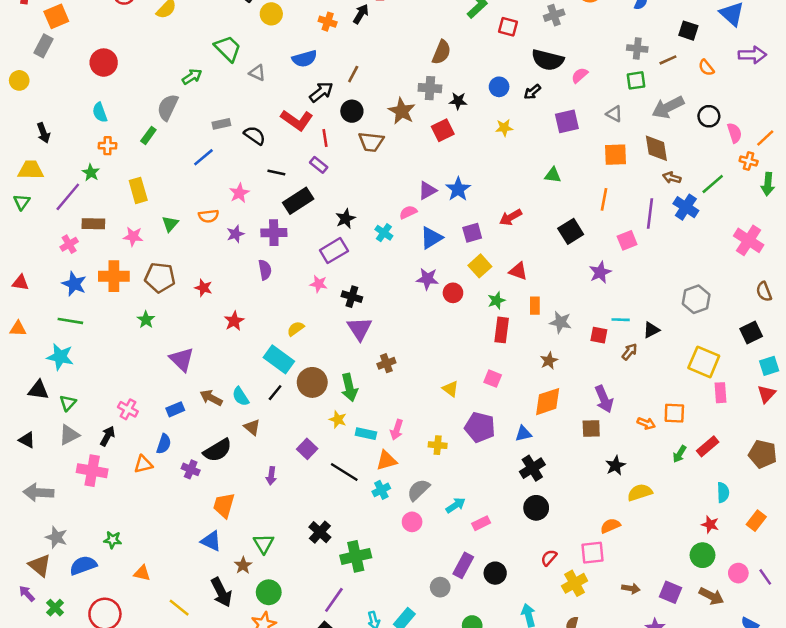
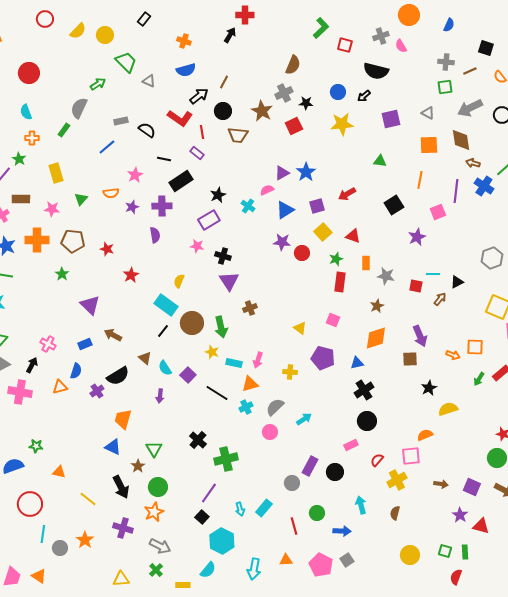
yellow circle: (271, 14) -> (105, 35), moved
orange cross: (328, 22) -> (184, 41), moved
pink semicircle: (580, 75) -> (401, 46), moved, turned -80
gray cross: (430, 88) -> (284, 93), turned -30
yellow star: (504, 128) -> (342, 124), size x1.6
yellow semicircle: (296, 329) -> (179, 281), turned -32
cyan semicircle: (241, 396) -> (165, 368), moved
purple cross: (191, 469) -> (97, 391), turned 32
pink rectangle: (481, 523) -> (351, 445), moved

